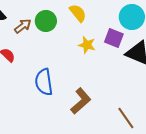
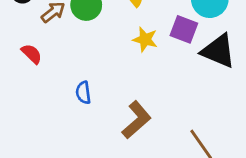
blue semicircle: (44, 82) -> (83, 93), size x0.6

